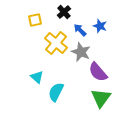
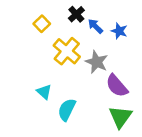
yellow square: (35, 20) -> (42, 24), turned -32
blue arrow: (80, 30) -> (95, 26), moved

